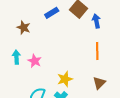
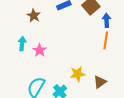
orange line: (97, 51) -> (106, 40), moved
yellow star: (65, 79) -> (78, 74), moved

